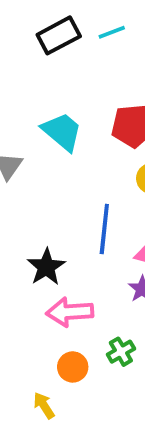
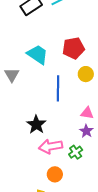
blue line: (104, 229) -> (58, 88), moved
green cross: (121, 352) -> (76, 152), moved

